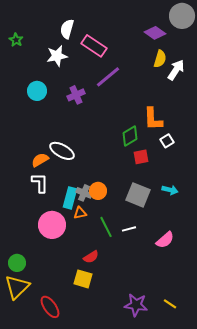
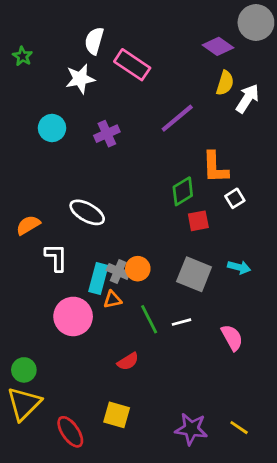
purple line: (108, 77) -> (177, 118), moved
orange semicircle: (40, 160) -> (28, 225), moved
pink semicircle: (165, 240) -> (232, 338), turned -78
yellow square: (83, 279) -> (117, 415), moved

